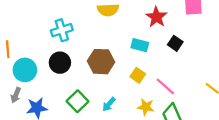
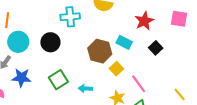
cyan cross: (62, 30) -> (70, 17), moved
brown hexagon: (101, 62) -> (100, 51), moved
cyan arrow: (109, 104) -> (85, 89), turned 40

